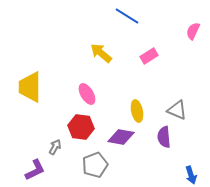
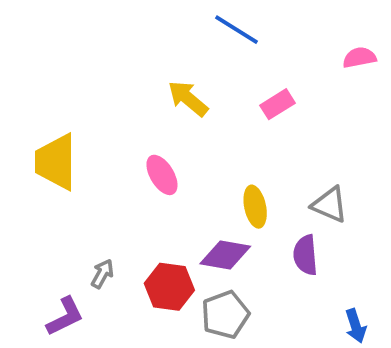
pink semicircle: (193, 31) -> (359, 58), turned 54
red hexagon: (81, 127) -> (169, 287), moved
gray pentagon: (95, 165) -> (225, 315), moved

